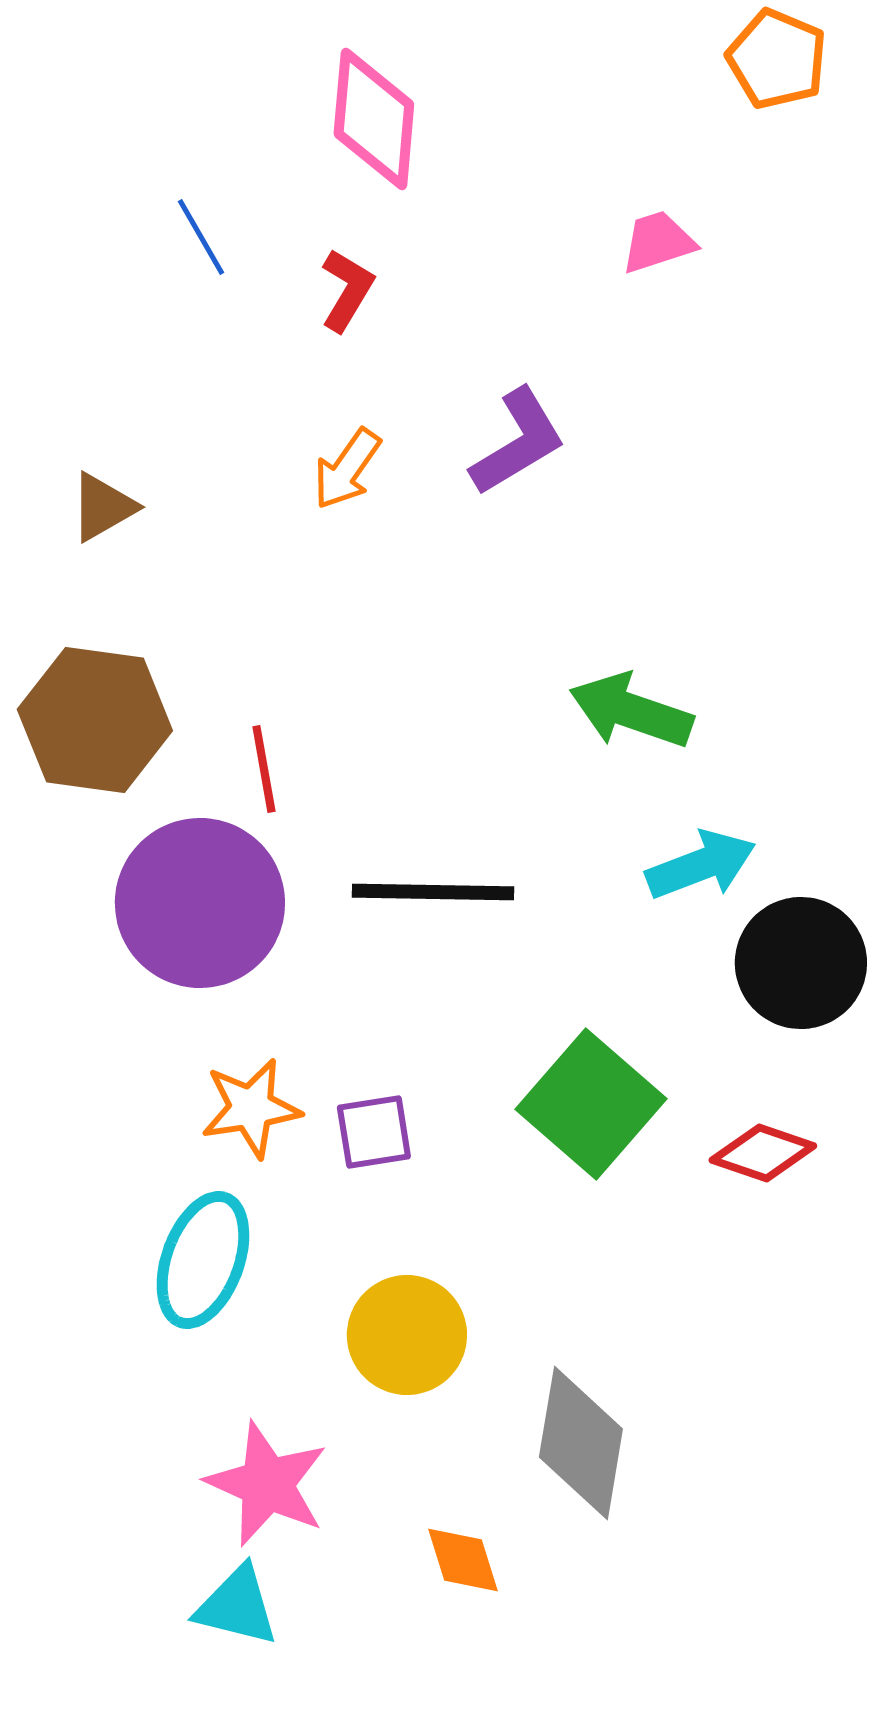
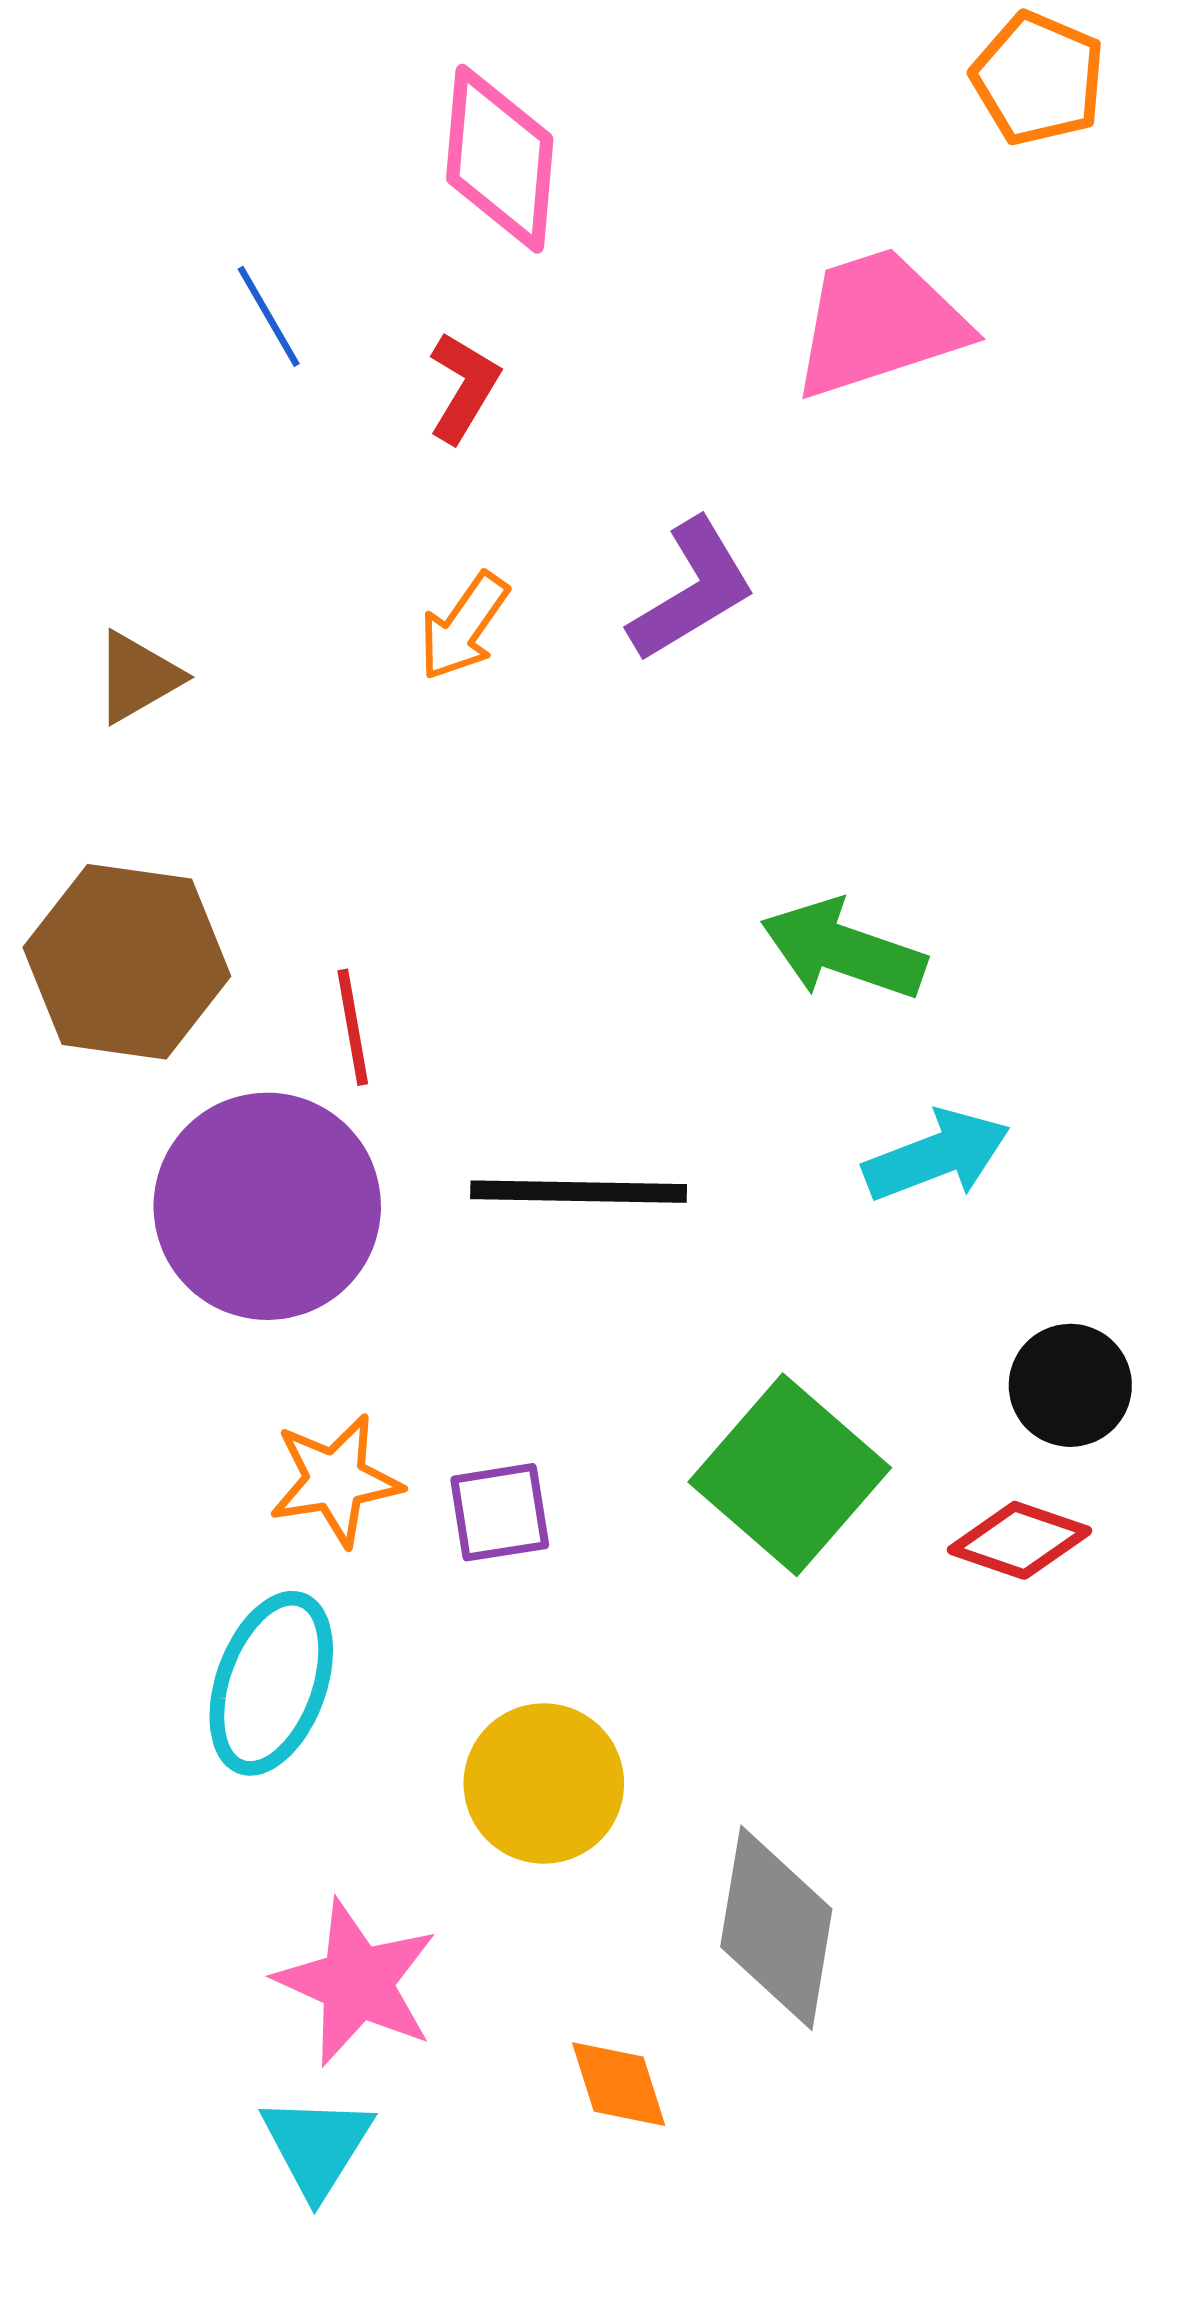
pink trapezoid: (658, 242) -> (879, 323), size x1.8
black circle: (801, 963) -> (1070, 1385), moved, size x0.7
cyan triangle: (237, 1606) -> (317, 2146), turned 48

